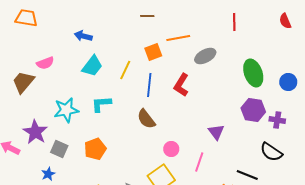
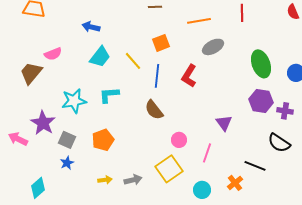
orange line: (178, 38) -> (199, 21), moved
yellow line: (125, 70) -> (133, 61), turned -66
blue star: (48, 174) -> (67, 163), moved

